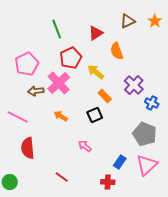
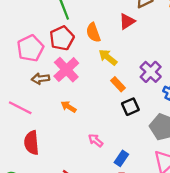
red triangle: (96, 33) -> (127, 21), moved
orange semicircle: (117, 51) -> (93, 33), moved
red pentagon: (71, 58) -> (62, 38), moved
black square: (95, 115) -> (130, 107), moved
blue rectangle: (120, 162) -> (121, 158), moved

